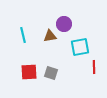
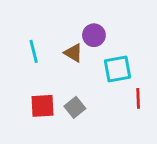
brown triangle: (50, 36) -> (73, 53), turned 40
gray square: (51, 73) -> (75, 107), turned 32

